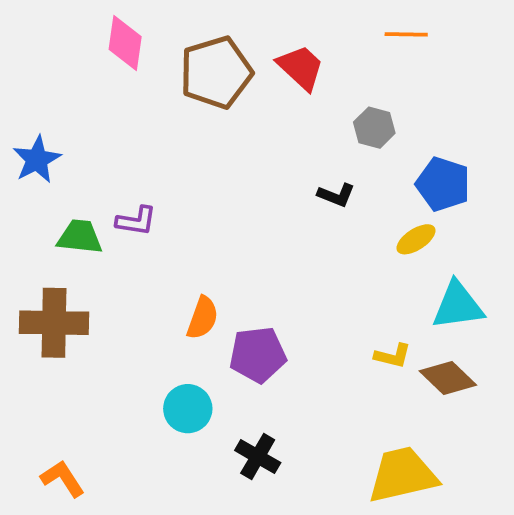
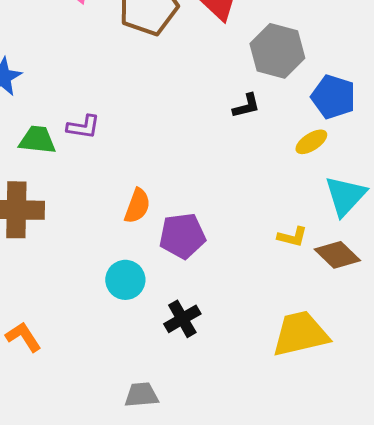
gray hexagon: (374, 128) -> (277, 51), size x1.6
black L-shape: (336, 195) -> (246, 106), turned -36
cyan triangle: (458, 306) -> (345, 196), turned -39
black cross: (258, 457) -> (182, 319), turned 30

